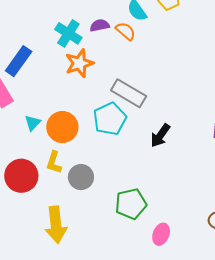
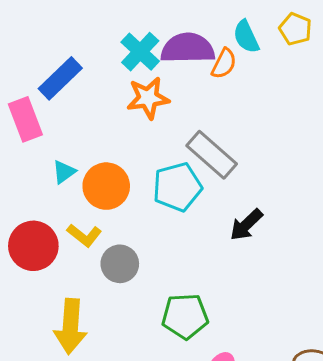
purple semicircle: (100, 25) -> (188, 48), size x1.8
orange semicircle: (126, 31) -> (224, 64), turned 65
yellow L-shape: (54, 162) -> (84, 235), turned -80

